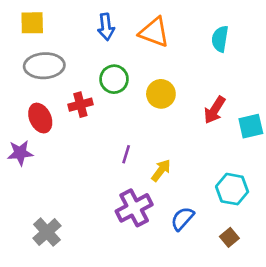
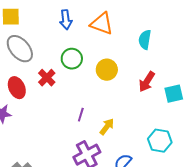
cyan semicircle: (220, 39) -> (145, 40), moved
gray ellipse: (44, 66) -> (20, 49), turned 52
red cross: (80, 105) -> (47, 78), turned -30

